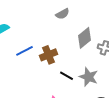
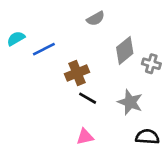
blue line: (24, 51) -> (44, 49), moved
black line: (66, 76) -> (88, 98), moved

